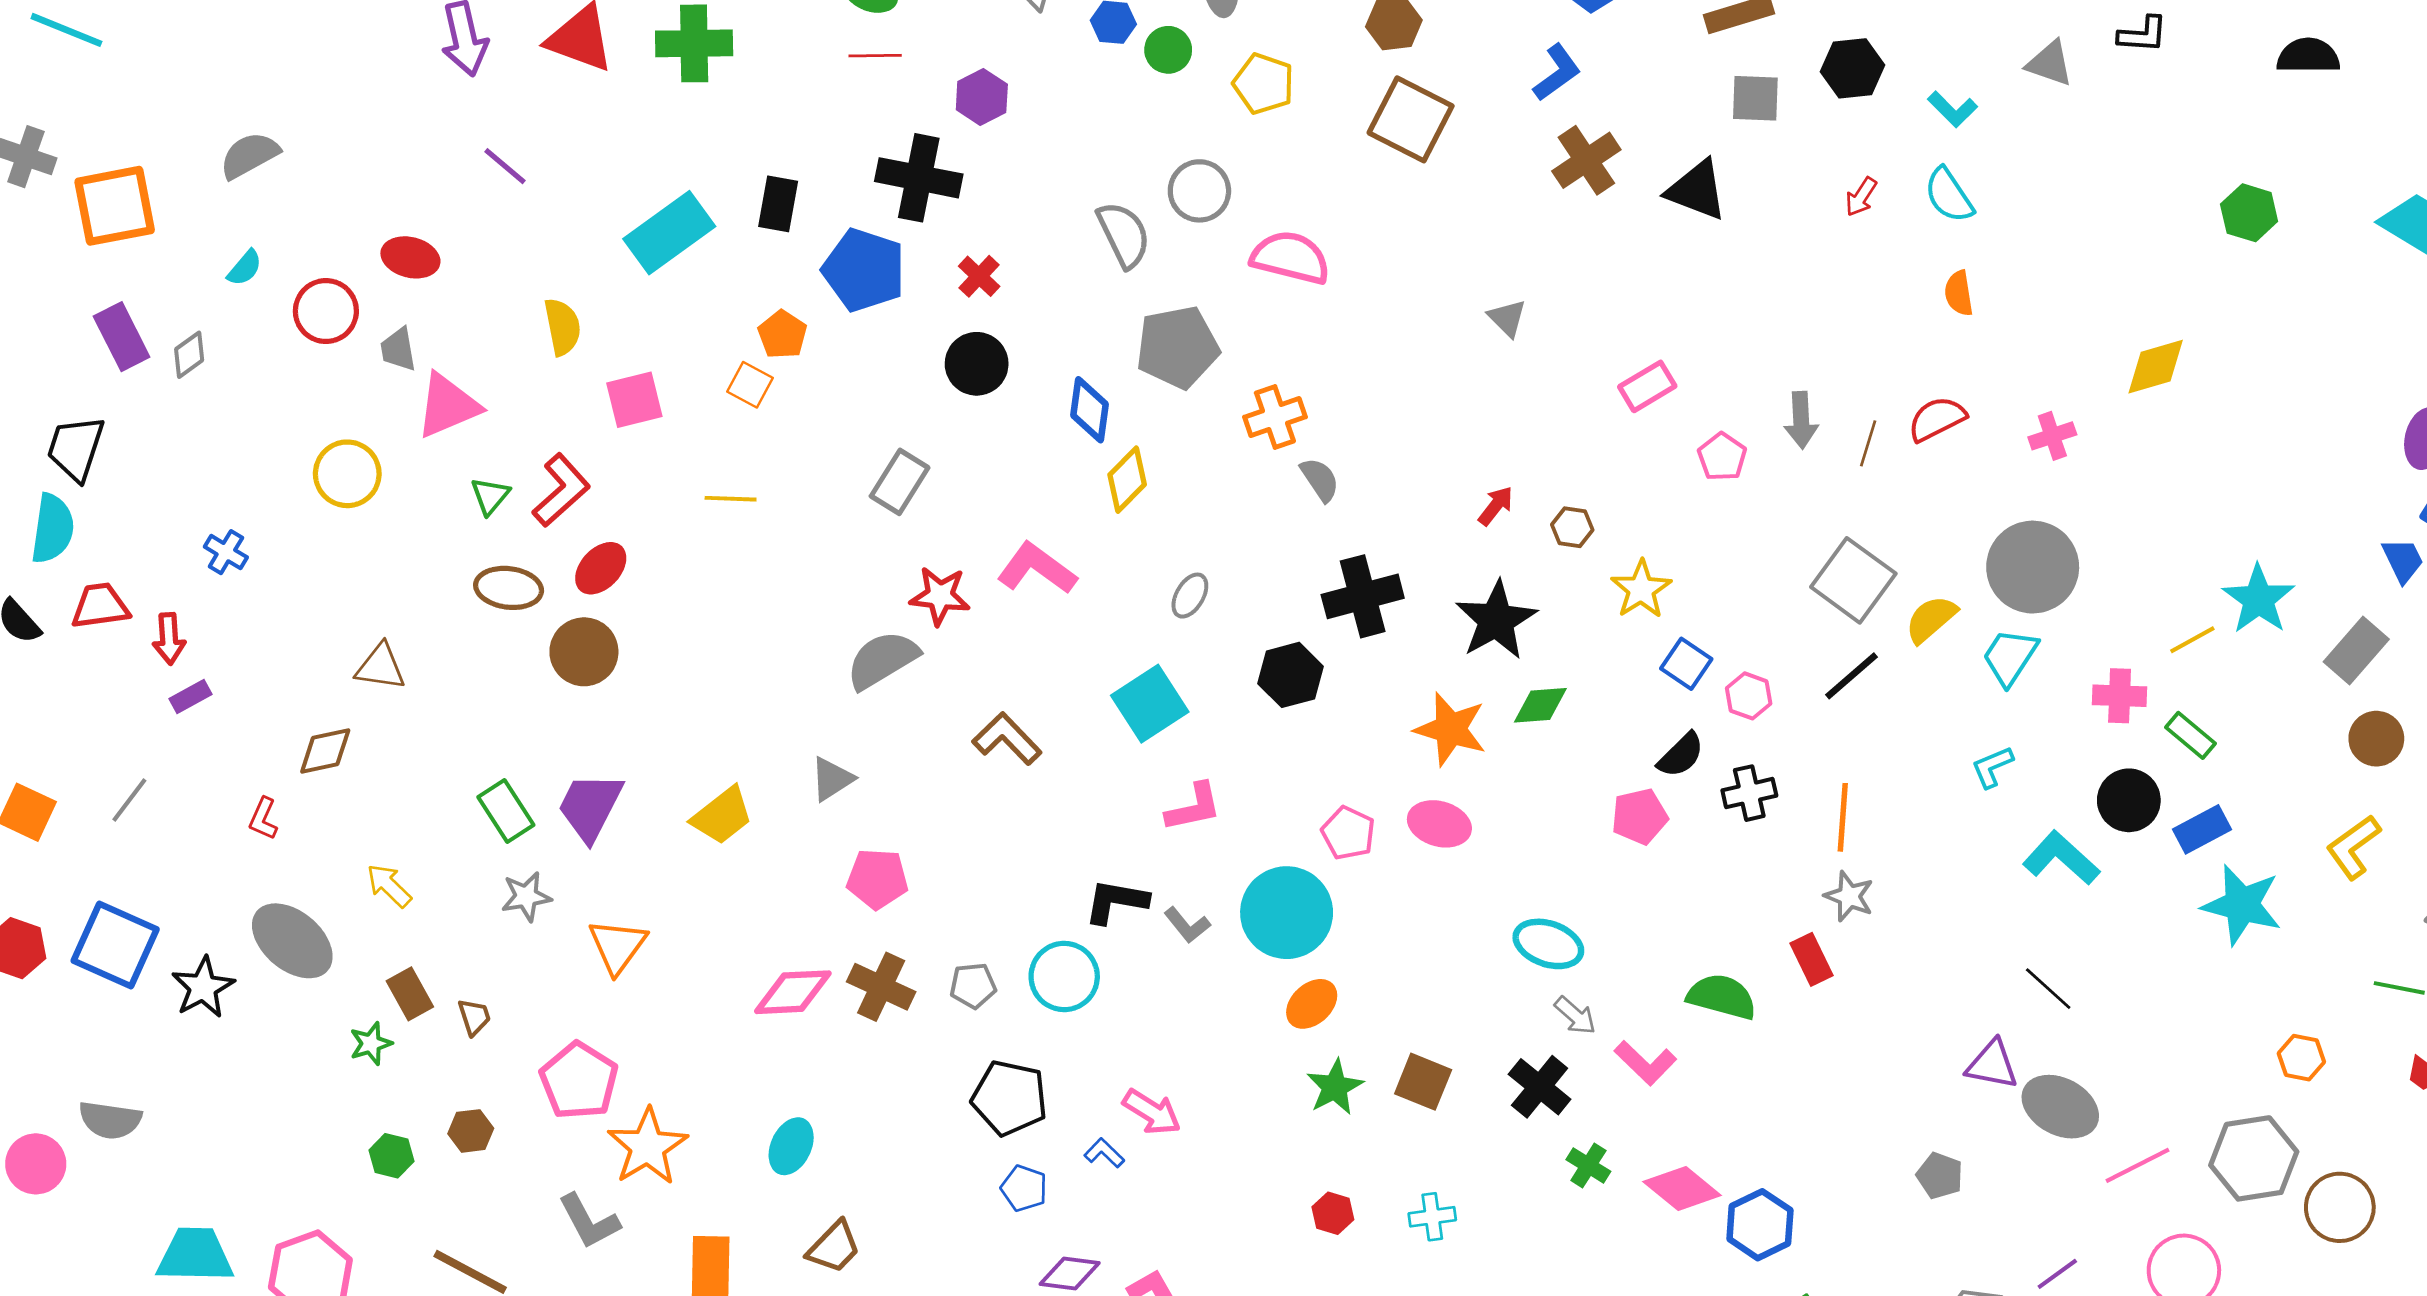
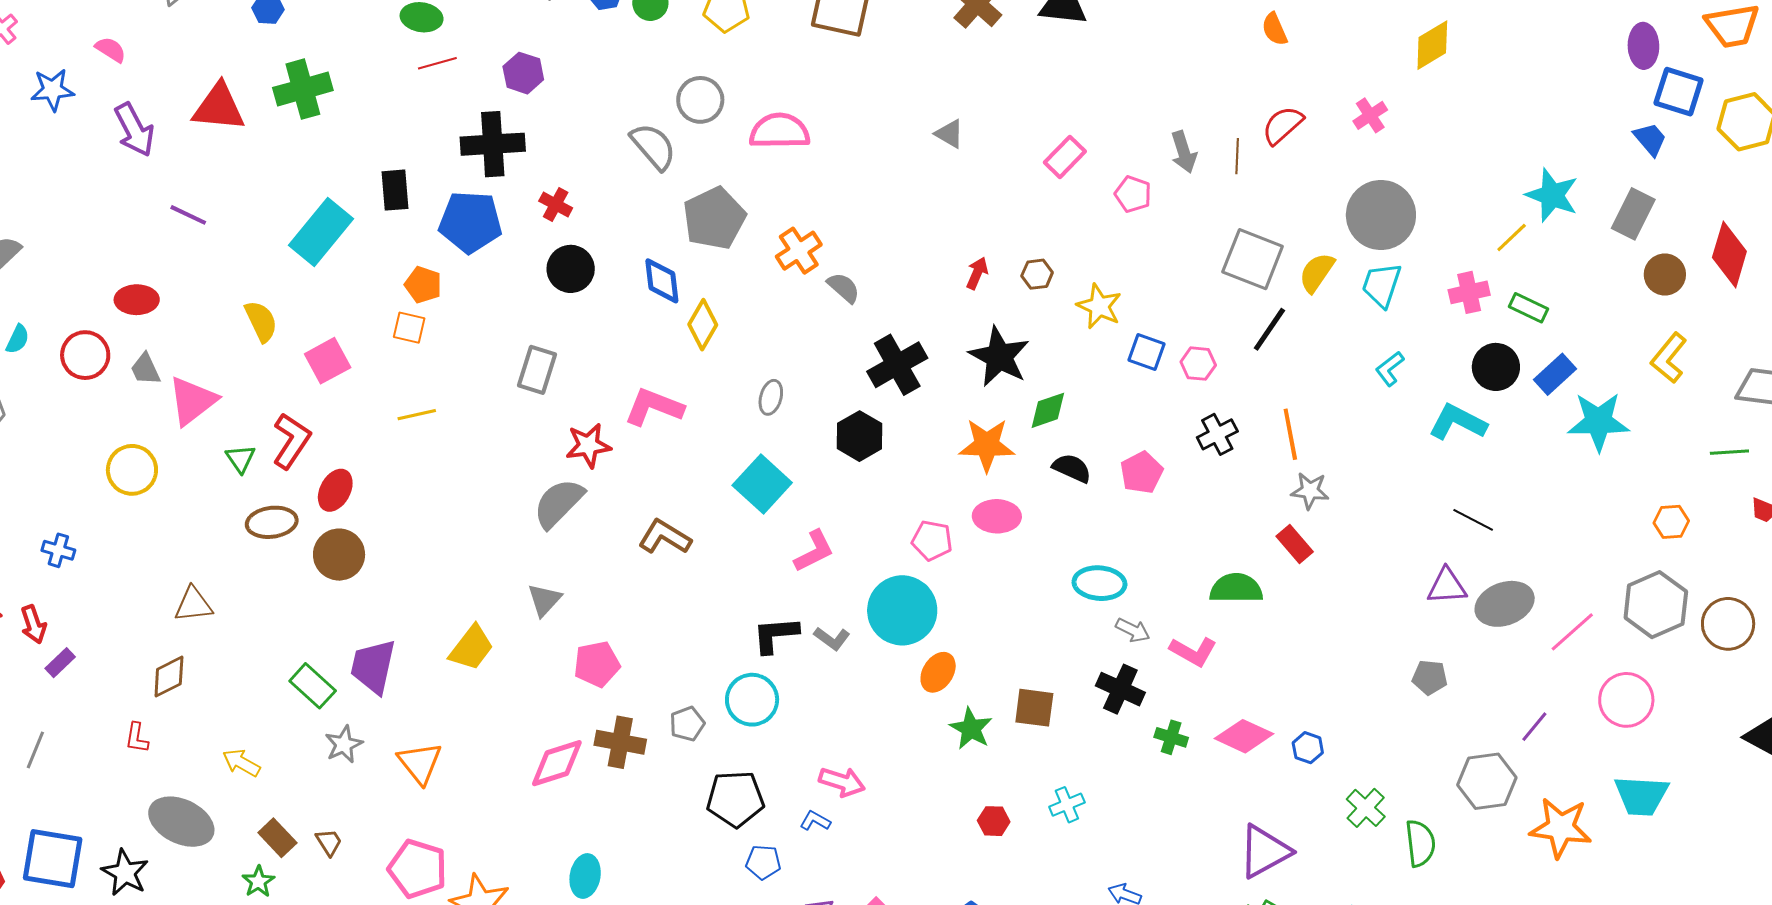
black semicircle: (1681, 755) -> (1072, 468), moved, turned -96
gray ellipse: (2060, 1107) -> (1505, 604), turned -34
blue hexagon: (1760, 1225) -> (1308, 748), size x0.6

